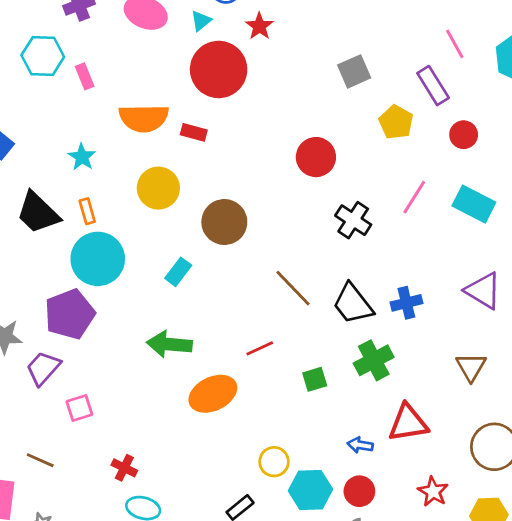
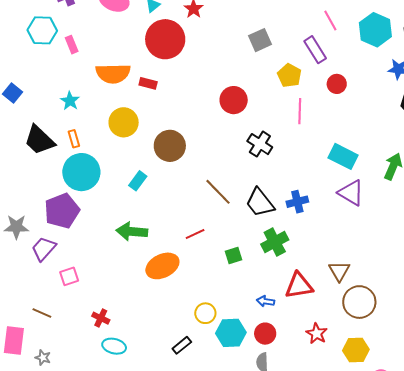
pink line: (414, 197) -> (300, 111), moved, turned -30
cyan rectangle: (474, 204) -> (343, 156), moved
brown triangle: (471, 367) -> (339, 271), moved

